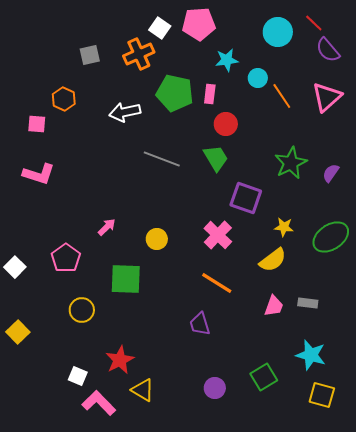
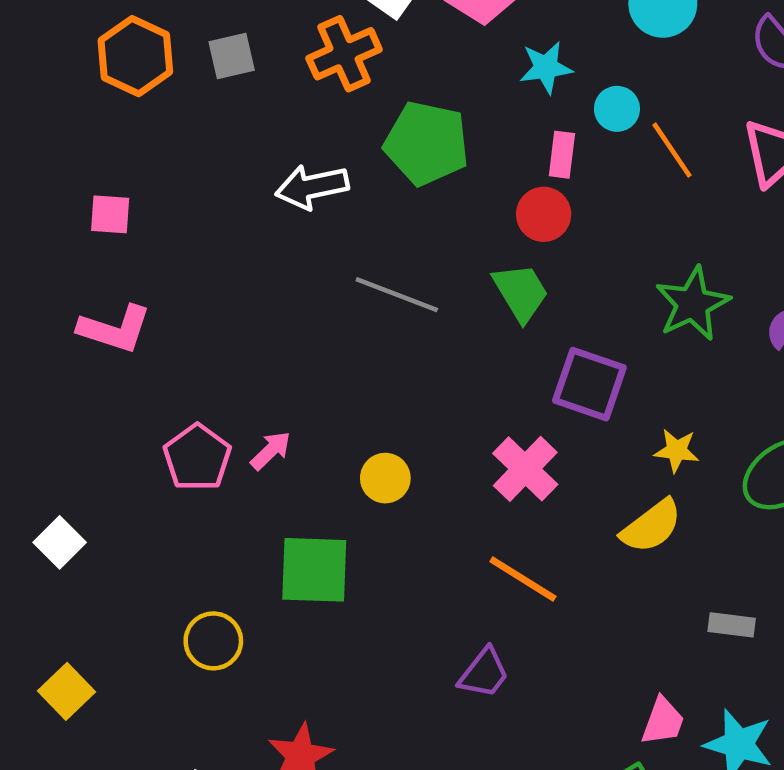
pink rectangle: (210, 94) -> (562, 155), moved
orange hexagon: (64, 99) -> (135, 56), moved, size x1.4
pink pentagon: (66, 258) -> (197, 457), moved
pink trapezoid: (274, 306) -> (663, 721), moved
purple trapezoid: (200, 324) -> (484, 673), turned -125

